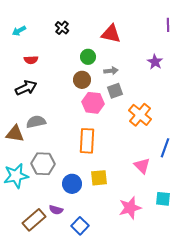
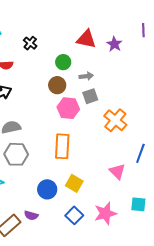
black cross: (62, 28) -> (30, 43), moved
purple star: (155, 62) -> (114, 44), moved
gray hexagon: (43, 164) -> (16, 154), moved
yellow square: (99, 178) -> (74, 183), turned 36
blue square: (80, 226) -> (74, 215), moved

